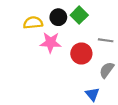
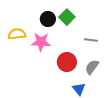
yellow semicircle: (33, 23) -> (17, 34), moved
red circle: (81, 54) -> (67, 62), moved

